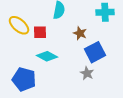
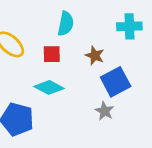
red square: (40, 32) -> (52, 54), moved

